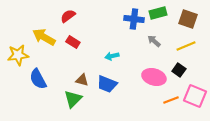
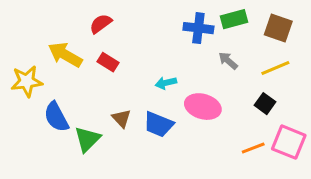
pink ellipse: (154, 77) -> (203, 107), moved
brown triangle: (82, 80) -> (121, 118), turned 32
green triangle: (73, 99) -> (87, 139), moved

